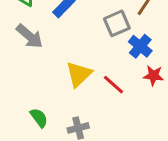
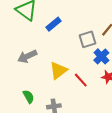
gray arrow: (29, 36) -> (27, 56), moved, turned 108

